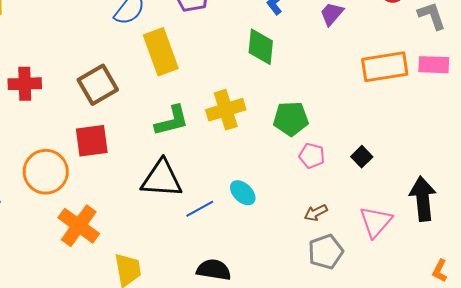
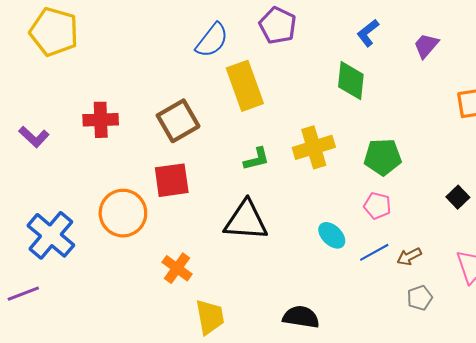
green L-shape: (172, 121) -> (257, 159), size x0.7
pink pentagon: (312, 156) -> (377, 206), moved
blue line: (200, 209) -> (374, 252), moved
orange cross: (79, 226) -> (177, 268), moved, size x0.7
gray pentagon: (326, 252) -> (420, 298), size x0.7

